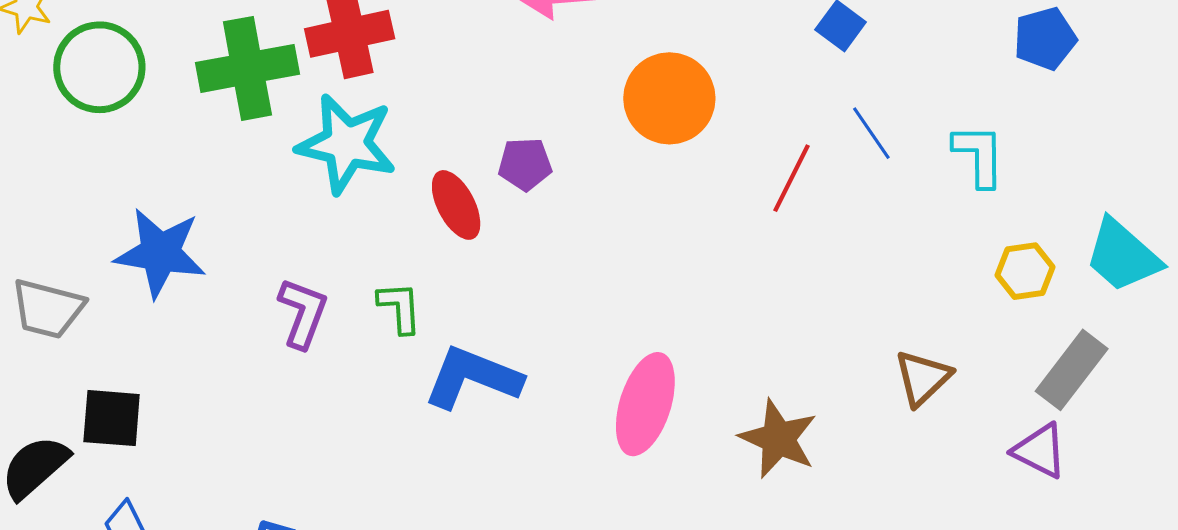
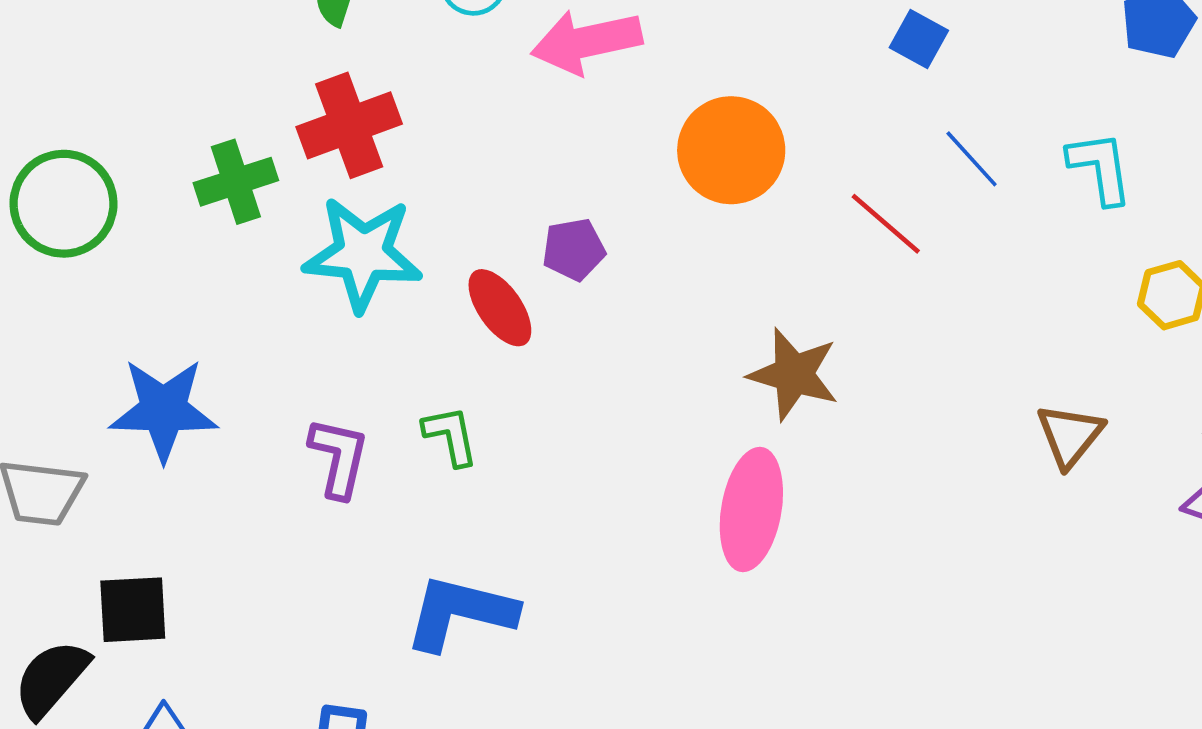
green cross: (247, 68) -> (236, 182), size x0.7
red line: (791, 178) -> (886, 224), turned -68
blue L-shape: (473, 378) -> (460, 613), moved
brown star: (778, 439) -> (794, 374), moved

